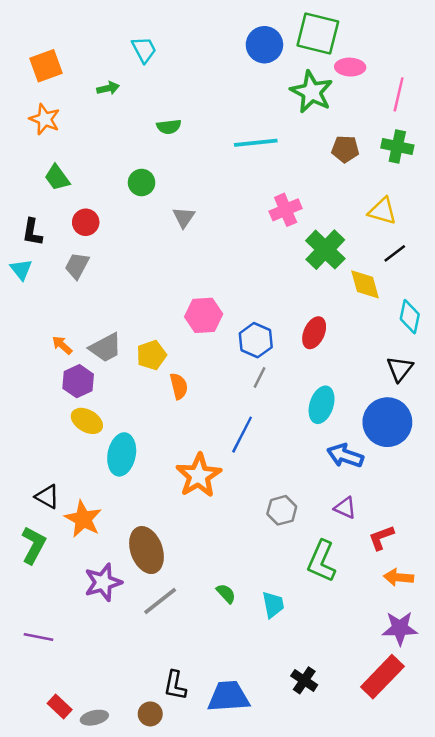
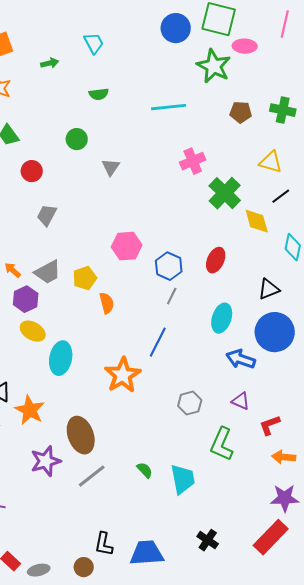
cyan trapezoid: (144, 50) -> (94, 43), moved
pink line: (399, 94) -> (285, 24), moved
gray trapezoid: (77, 266) -> (47, 215), moved
black triangle: (400, 369) -> (269, 289), moved, turned 30
cyan trapezoid: (273, 605) -> (183, 479), size x1.4

